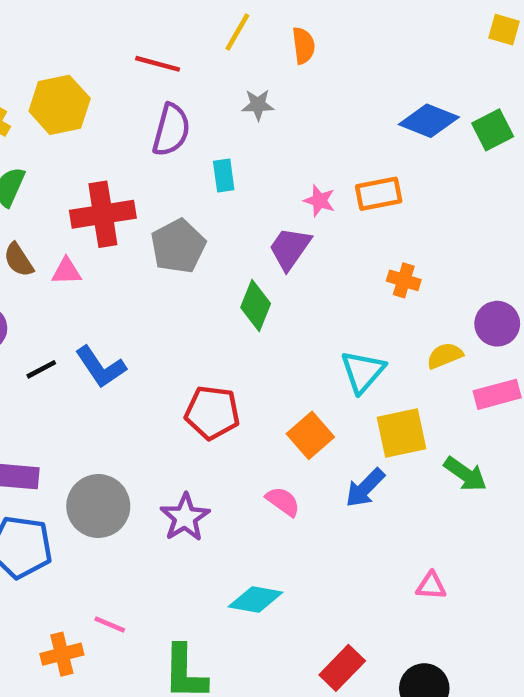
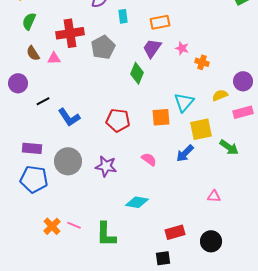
orange rectangle: (379, 194) -> (160, 22), moved
pink star: (319, 201) -> (182, 48), moved
blue L-shape: (101, 367) -> (69, 117), moved
orange square: (310, 435) -> (161, 117), moved, turned 36
purple star: (185, 517) -> (106, 166), turned -30
pink line: (110, 625) -> (74, 225), moved
orange cross: (62, 654) -> (52, 226), turned -30
red rectangle: (342, 668) -> (175, 232), turned 30

